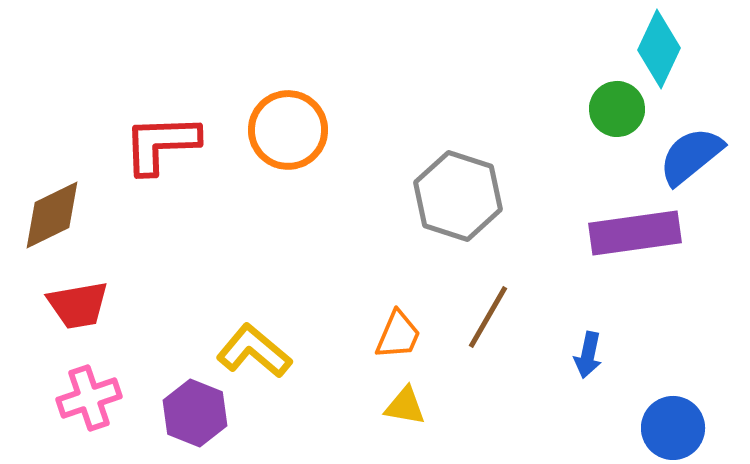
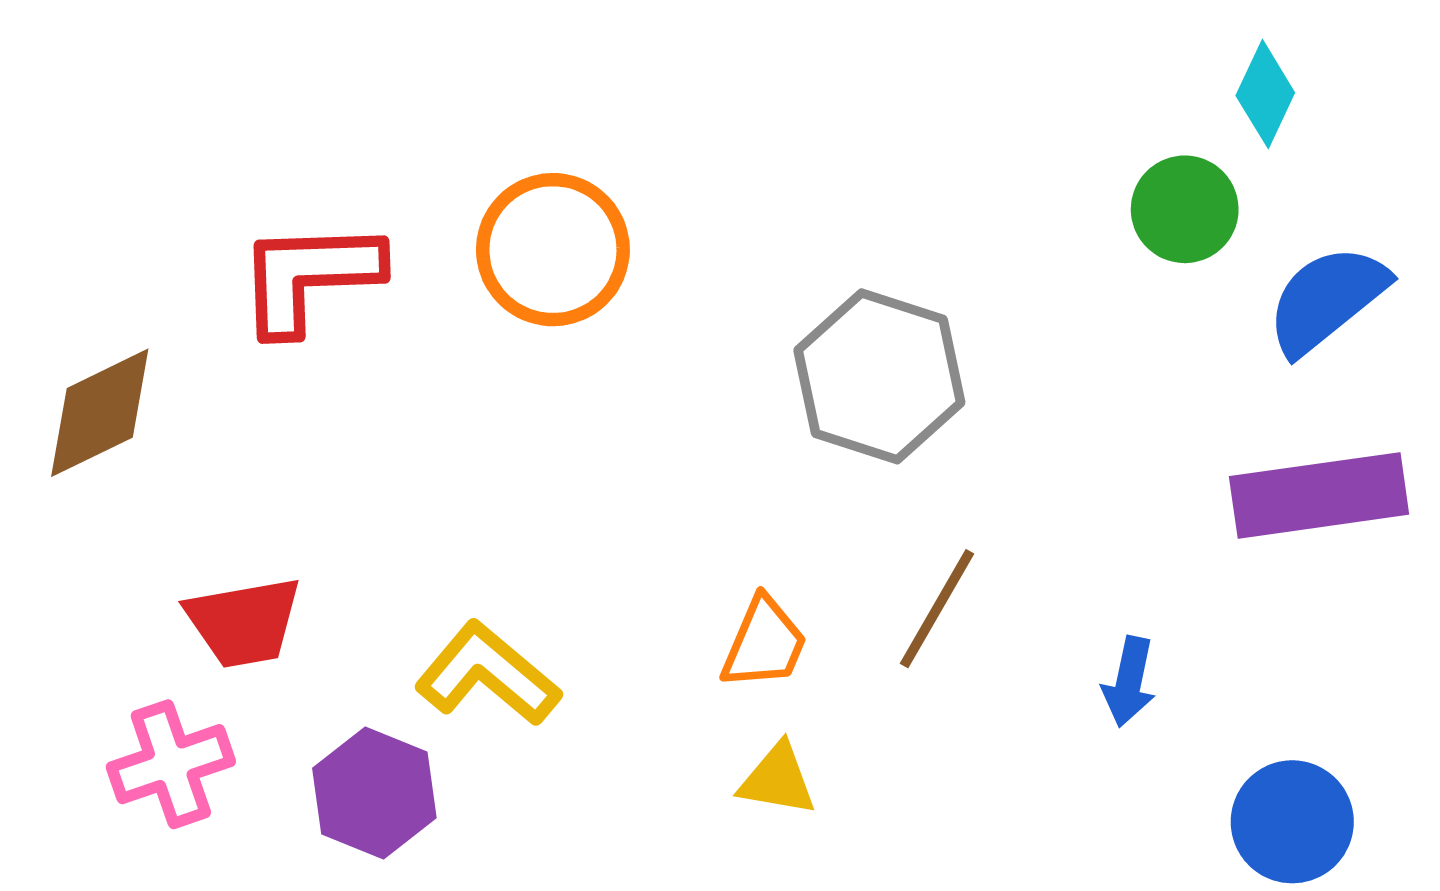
cyan diamond: (659, 49) -> (1265, 94), size x0.7
purple rectangle: (635, 233) -> (1319, 495), moved
red trapezoid: (78, 305) -> (244, 622), moved

